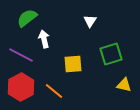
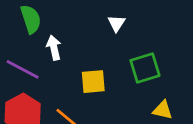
green semicircle: (27, 18) -> (31, 19), turned 110

